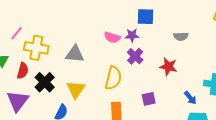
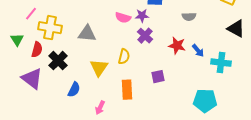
yellow semicircle: (113, 78) -> (124, 57), size x0.7
yellow triangle: (76, 89) -> (99, 68), moved
blue arrow: (190, 98) -> (198, 51), moved
purple triangle: (18, 101) -> (32, 79), turned -30

